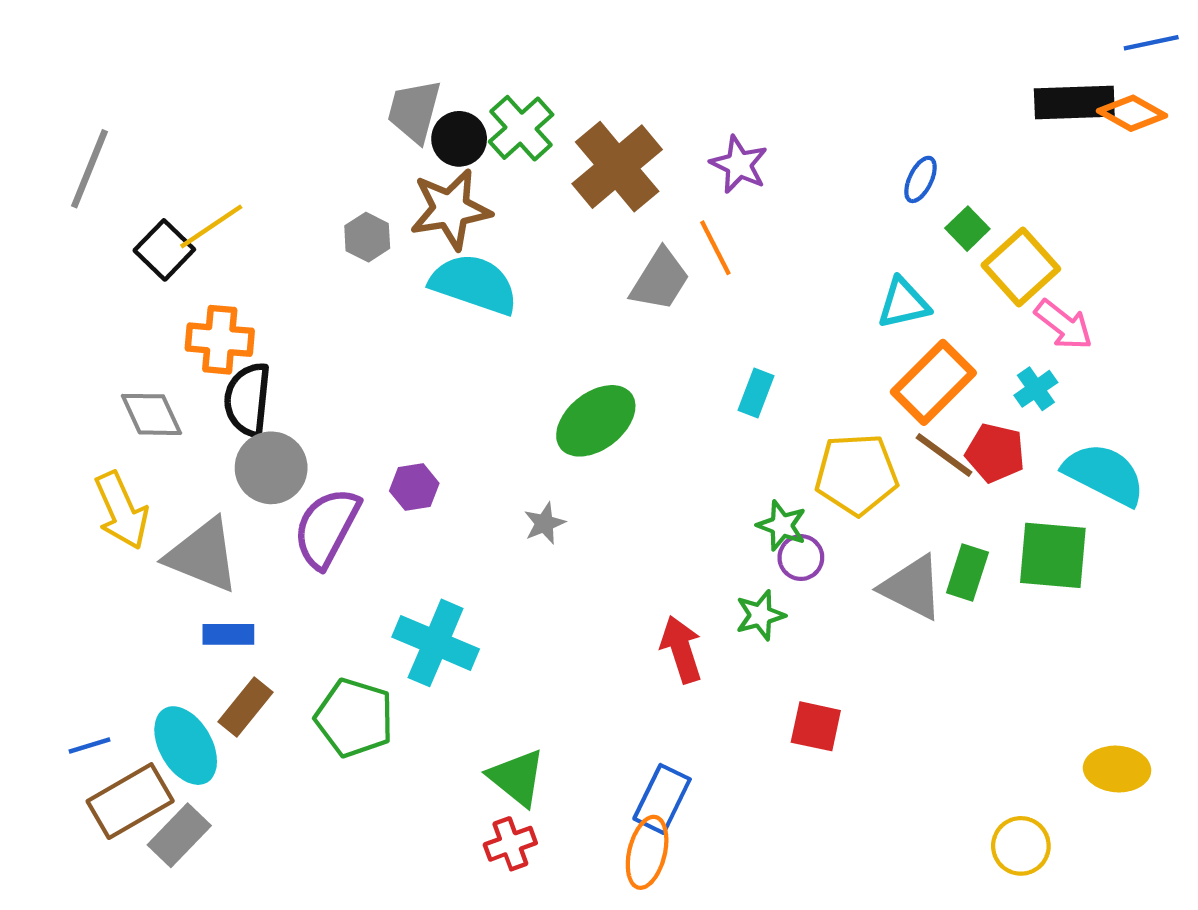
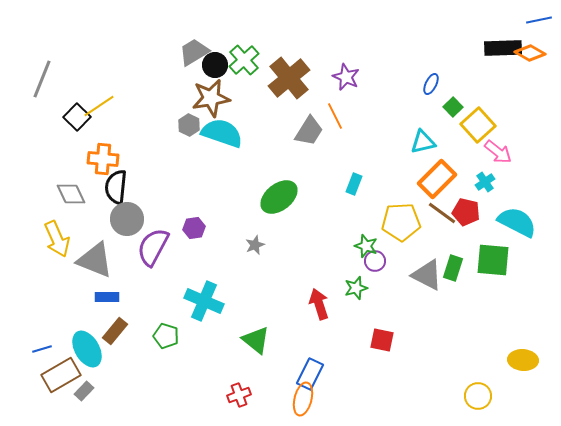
gray trapezoid: (414, 111) -> (194, 52), turned 44
gray hexagon: (367, 237) -> (189, 125), moved
green pentagon: (354, 718) -> (166, 336), size x0.7
green triangle: (517, 778) -> (256, 340), moved
gray rectangle: (179, 835) -> (84, 391), size x0.7

